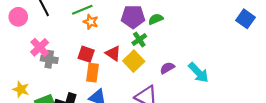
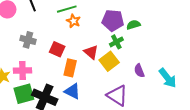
pink cross: (40, 47) -> (23, 70), moved, turned 36
red square: (86, 54) -> (57, 49), moved
gray cross: (49, 59) -> (28, 40), moved
purple semicircle: (167, 68) -> (139, 71), turned -88

